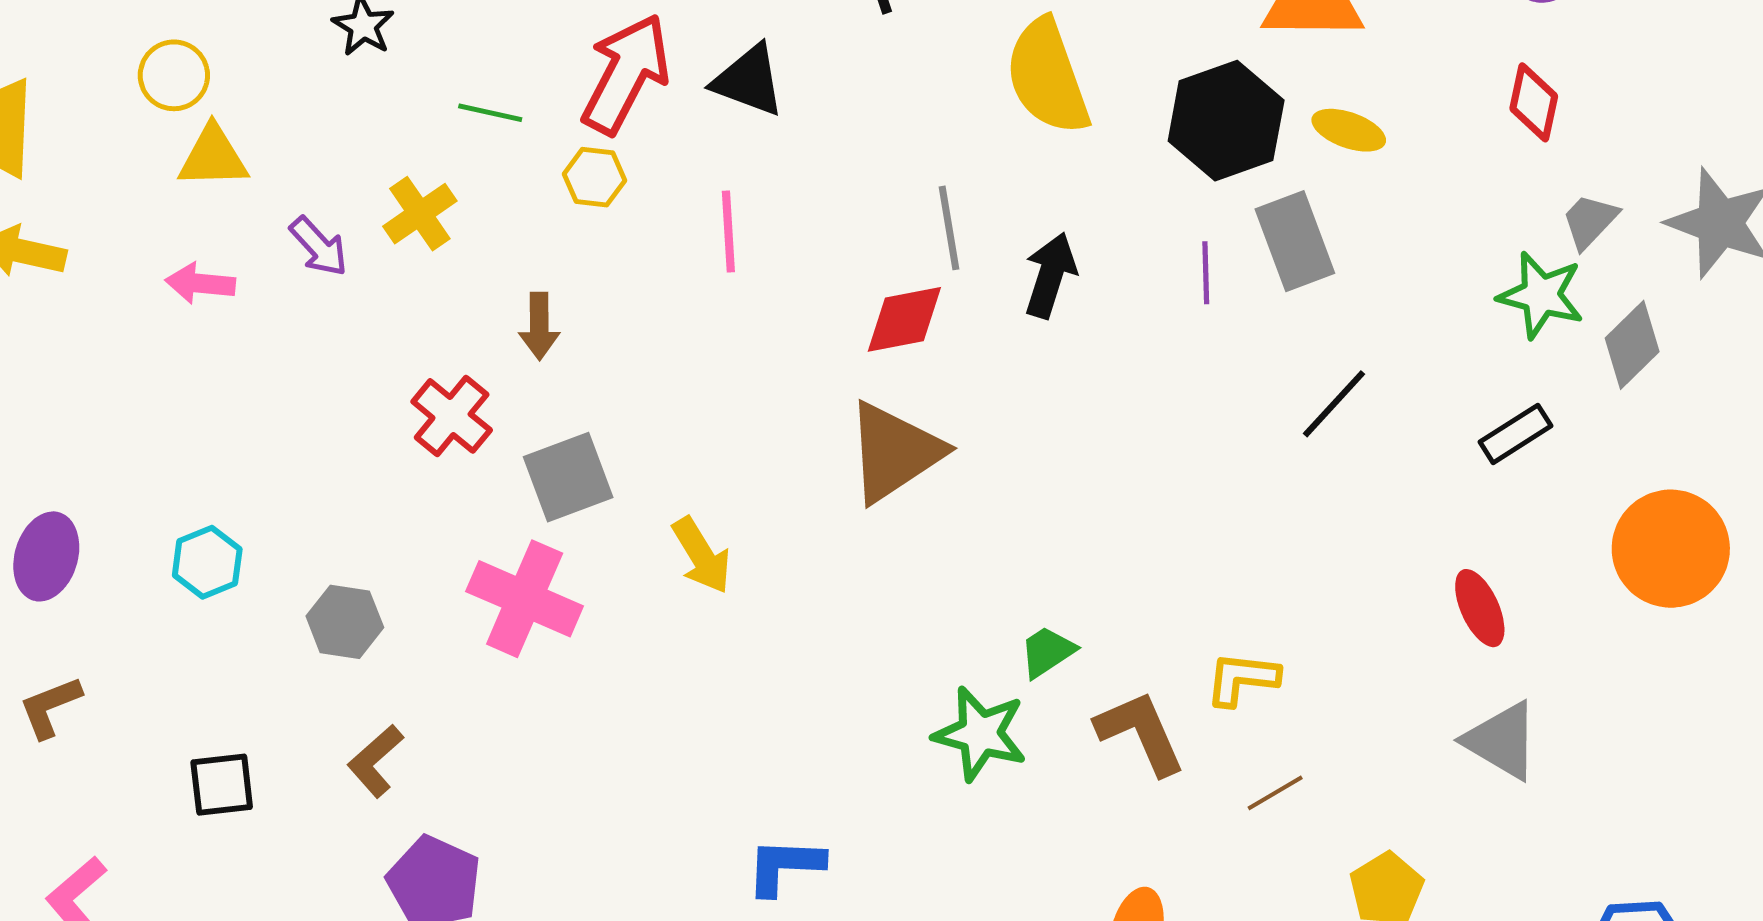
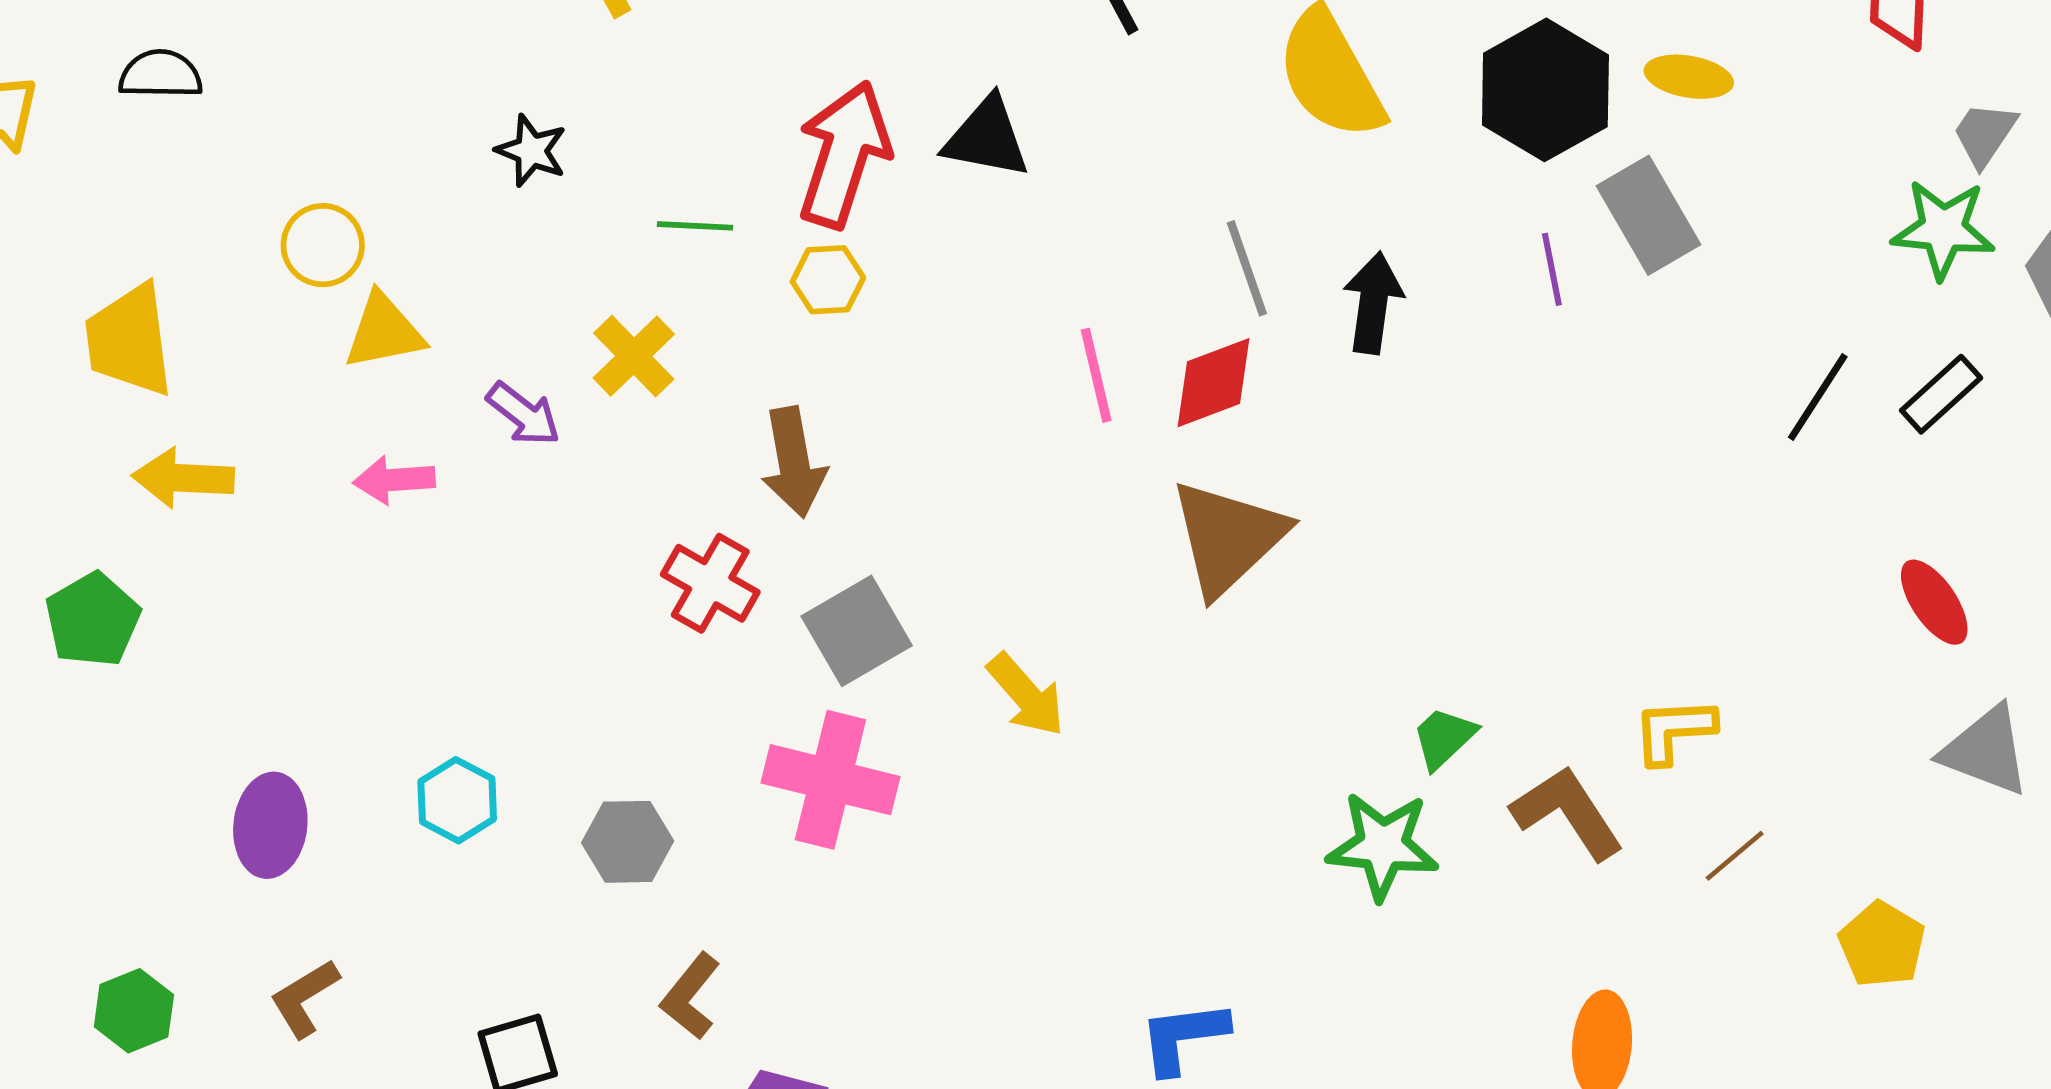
pink line: (728, 231) -> (1096, 375), moved
brown arrow: (539, 326) -> (794, 462), size x1.4
black line: (1334, 404) -> (1818, 397), moved

